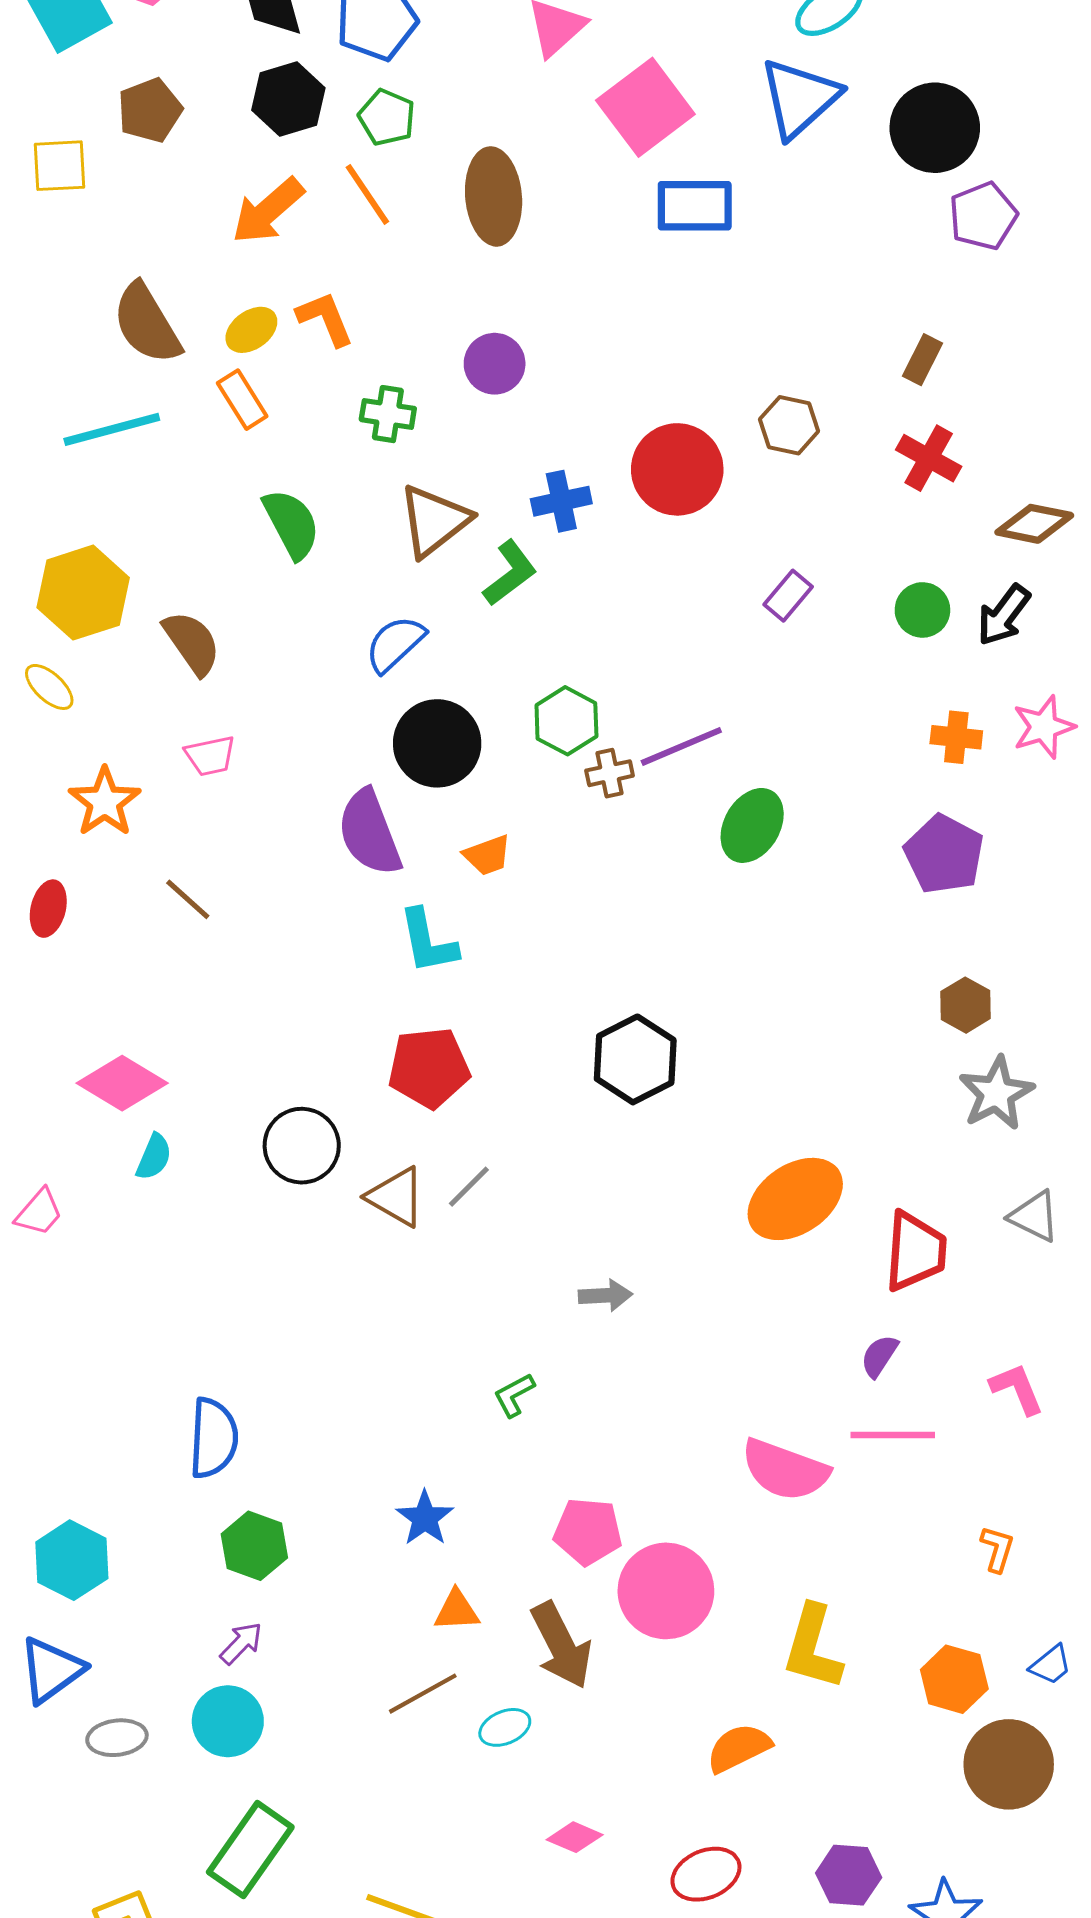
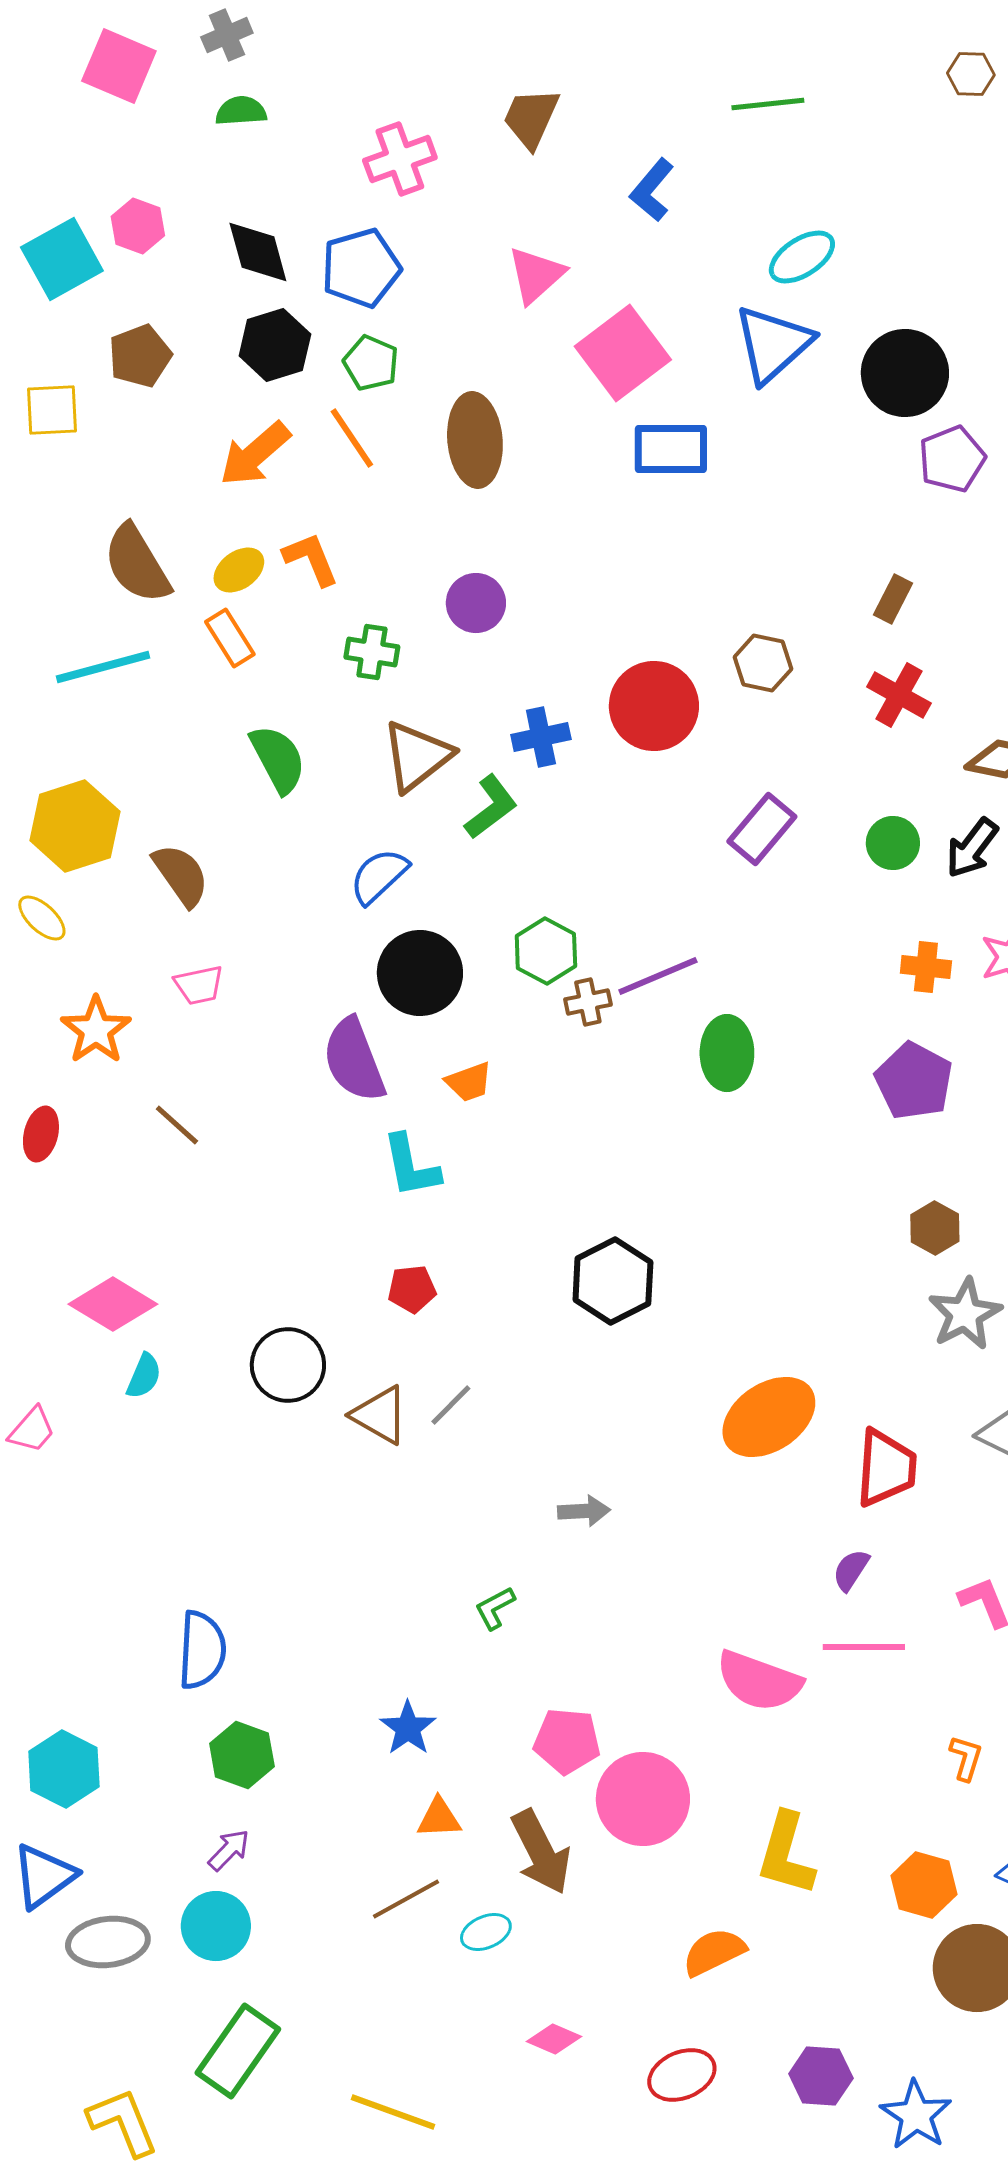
purple rectangle: (788, 596) -> (762, 829), size x1.4
green ellipse: (752, 825) -> (727, 1053), turned -30
red pentagon: (429, 1068) -> (412, 1289), size x0.6
gray ellipse: (117, 1738) -> (108, 1942), size x1.4

